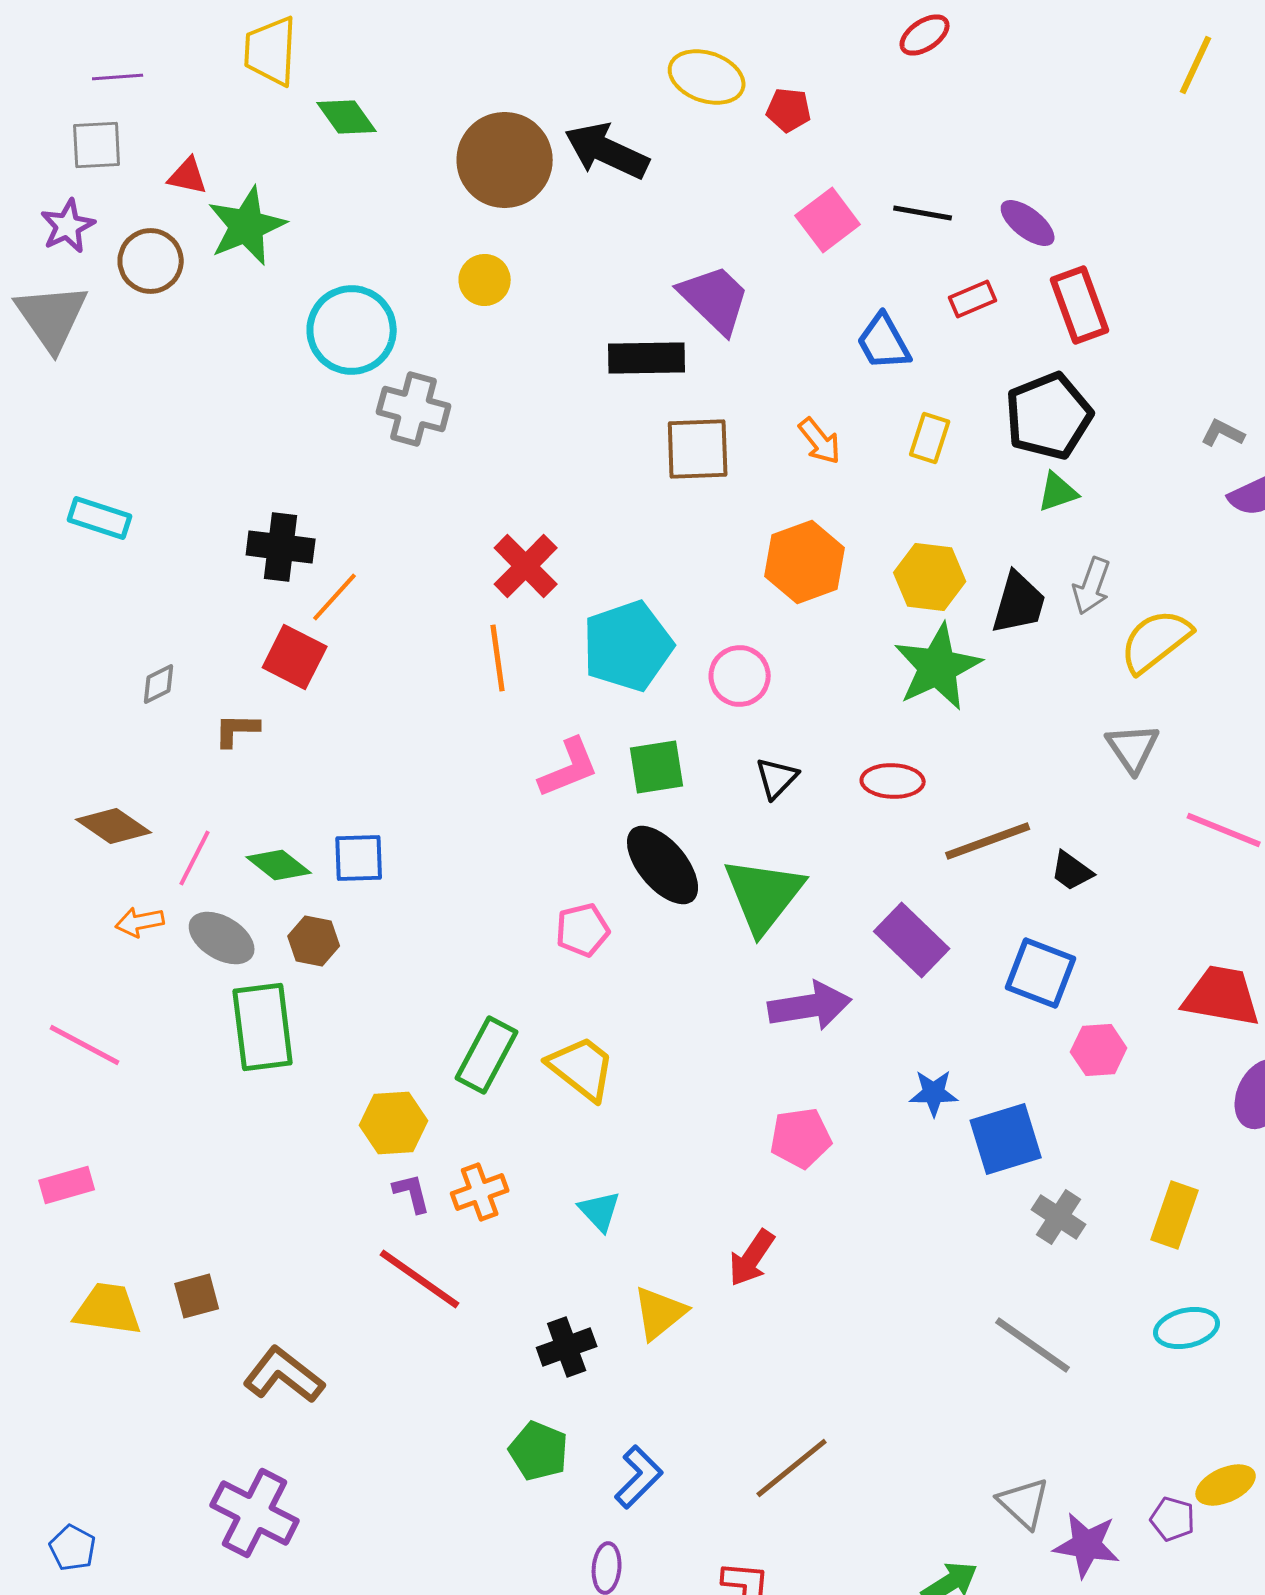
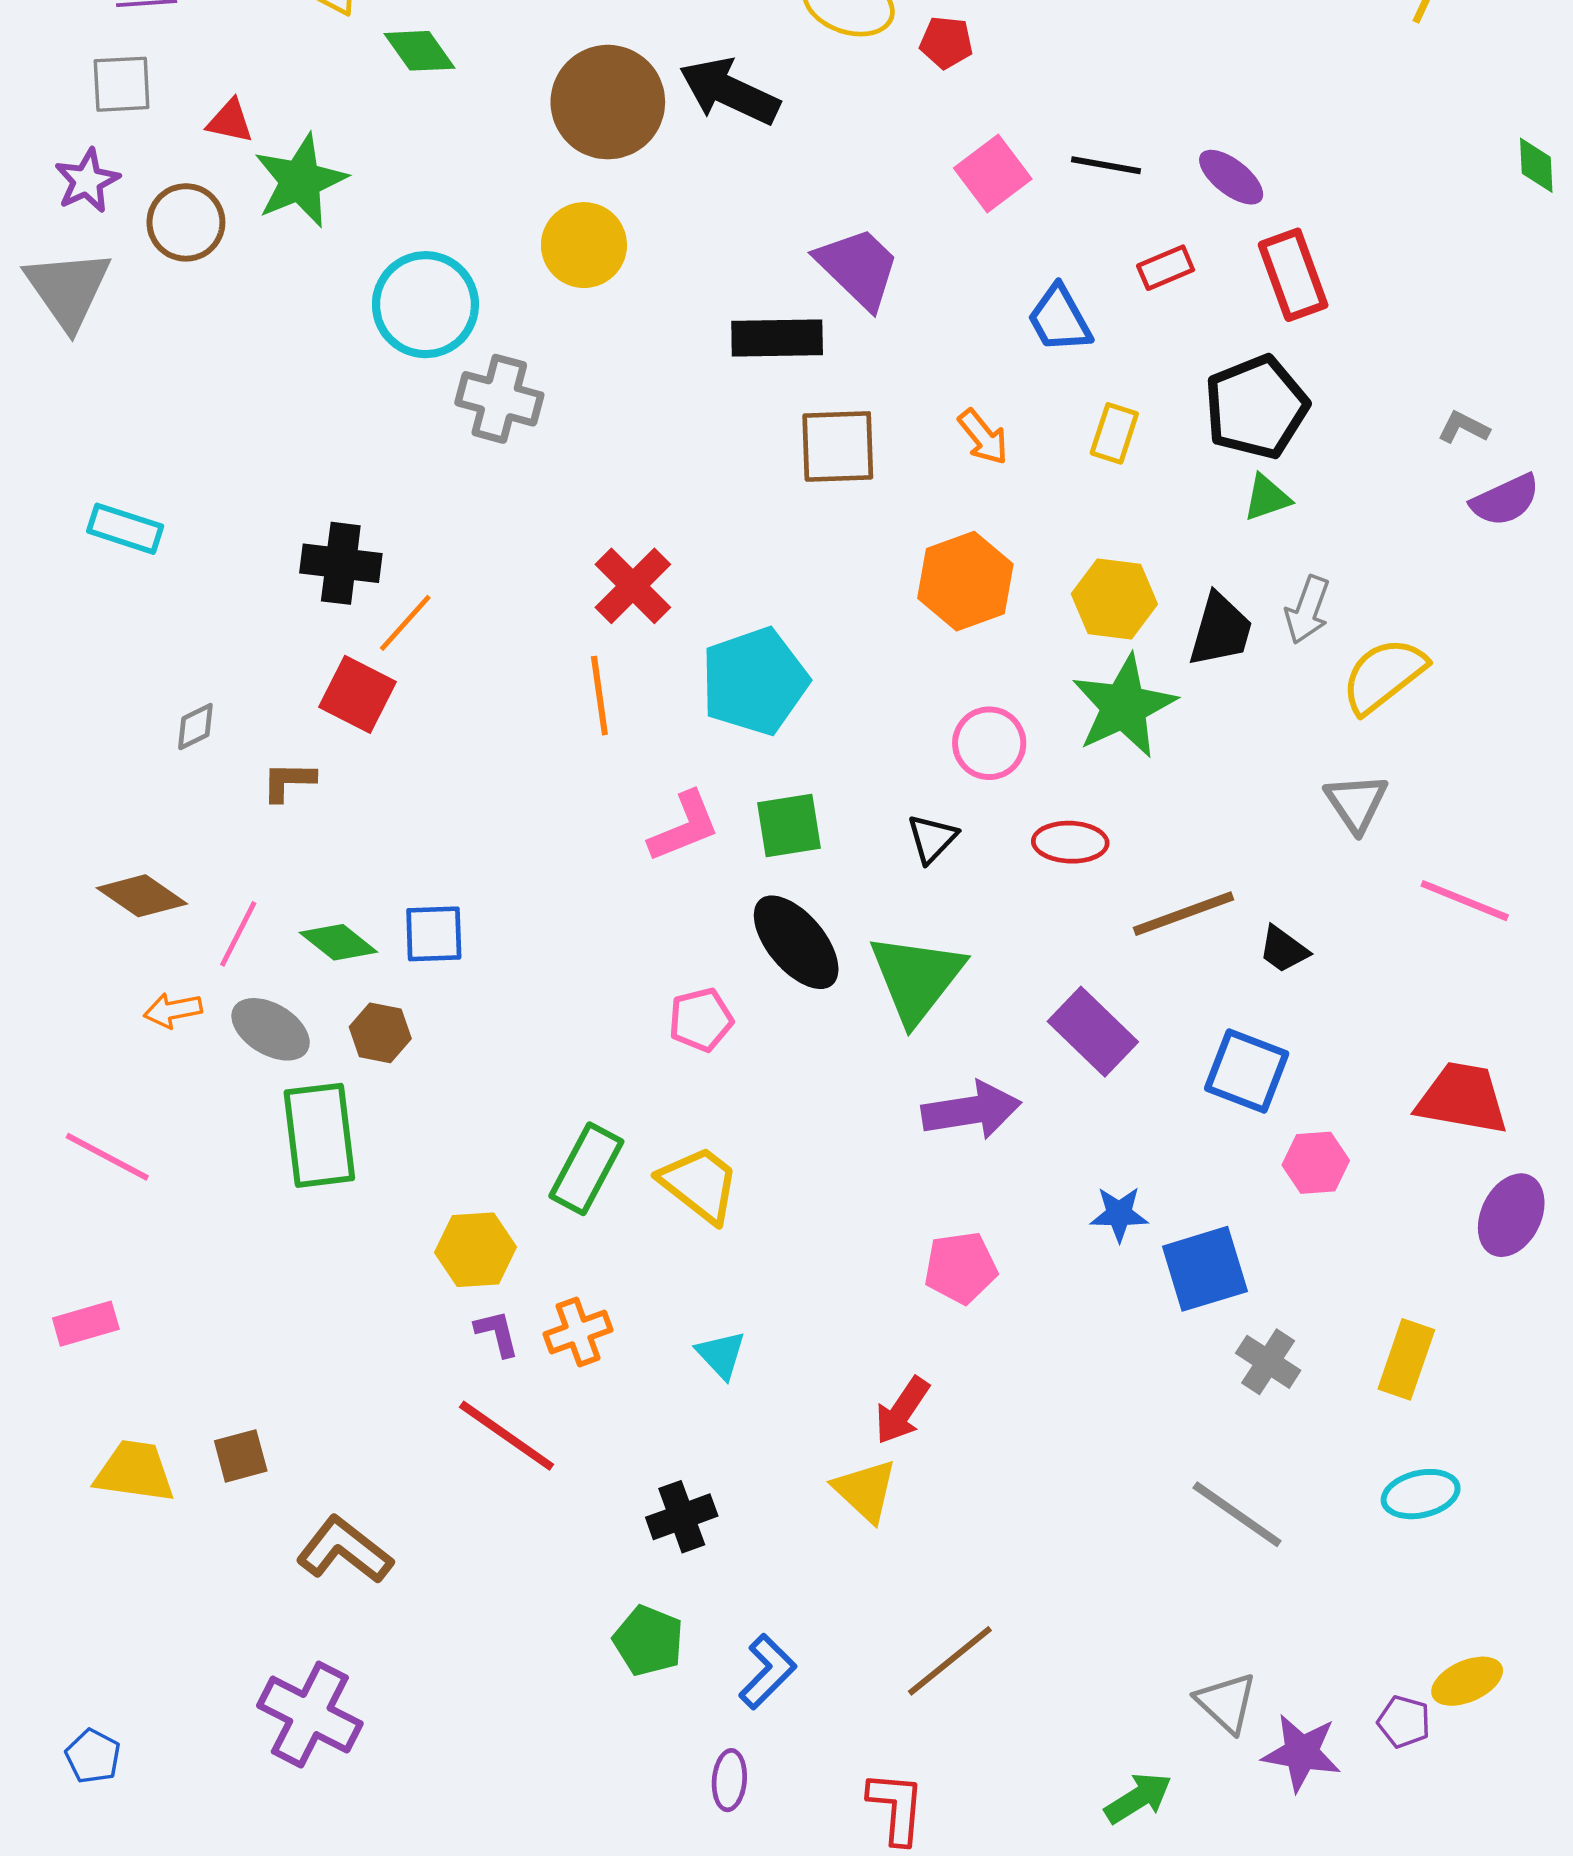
yellow circle: (485, 280) -> (584, 245), size x1.4
pink circle: (740, 676) -> (989, 743), moved
yellow triangle: (660, 1313) -> (865, 1490), moved, turned -38

